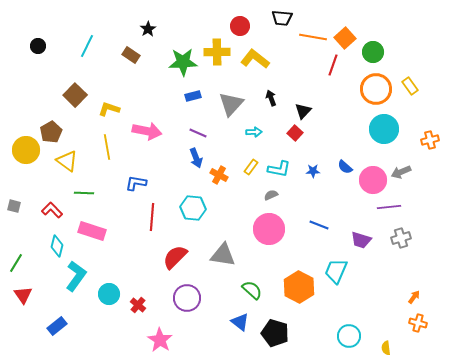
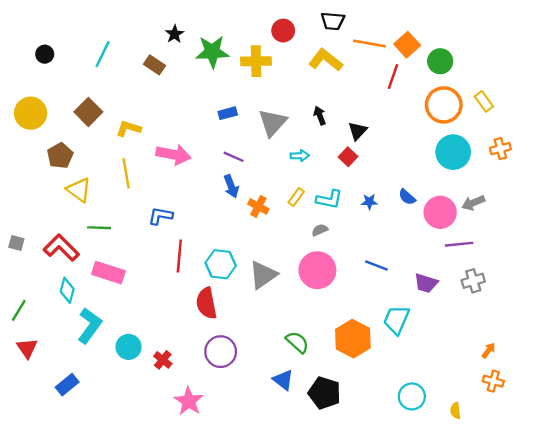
yellow L-shape: (255, 59) -> (326, 60), moved
green star: (183, 62) -> (212, 52), moved
orange cross: (430, 140) -> (500, 149), moved
yellow circle: (26, 150) -> (31, 113), moved
cyan hexagon: (193, 208) -> (221, 264), moved
red L-shape: (52, 210) -> (61, 248), size x1.4
gray triangle: (223, 255) -> (263, 275), moved, turned -44
red semicircle: (175, 257) -> (206, 303), turned -56

